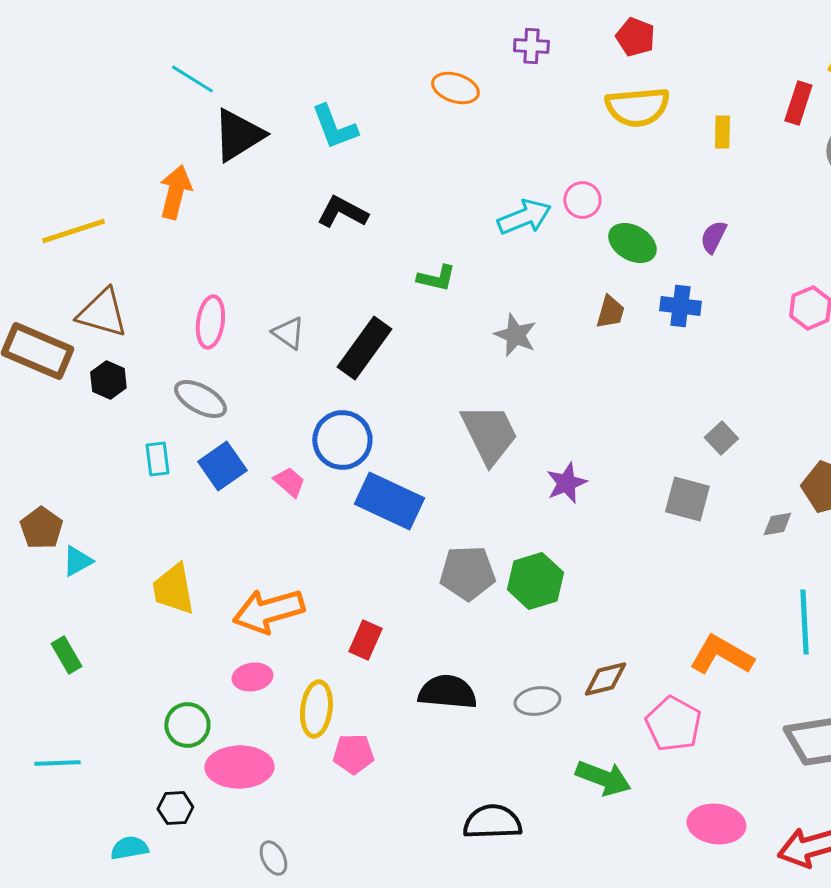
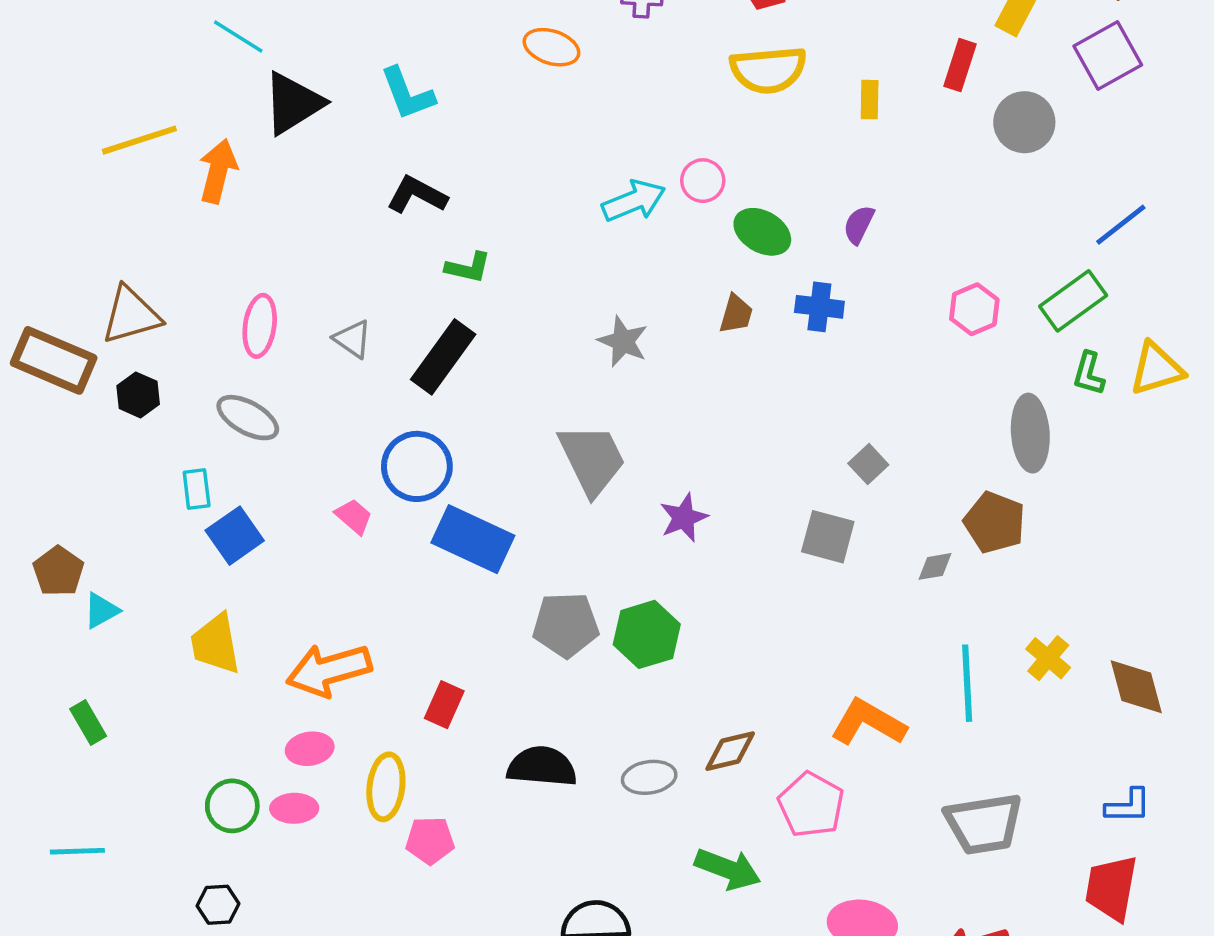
yellow line: (73, 231) -> (139, 140), moved
green L-shape: (436, 278) -> (468, 268), moved
brown triangle: (102, 313) -> (131, 315), turned -32
blue square: (222, 466) -> (235, 536), moved
pink ellipse: (239, 767) -> (294, 808), moved, size x0.6

